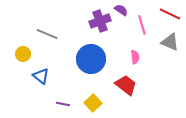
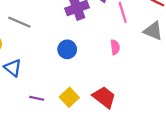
blue circle: (91, 59) -> (67, 49), size x0.6
red trapezoid: (126, 85) -> (104, 97), moved

